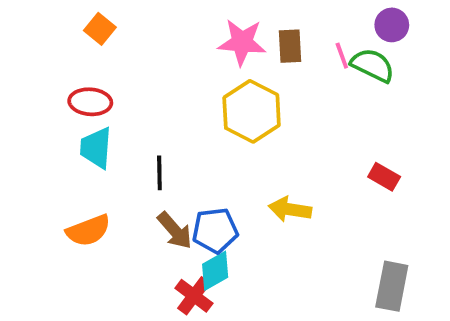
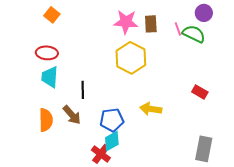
orange semicircle: (88, 230) -> (46, 120), turned -70
brown arrow: (175, 230) -> (72, 115), moved

